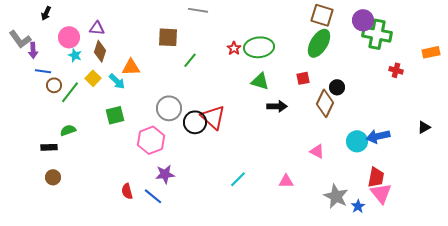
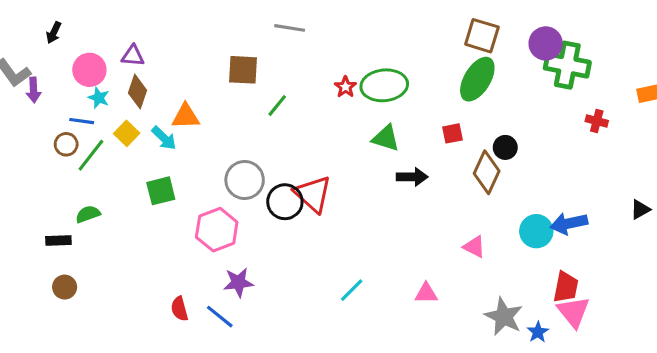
blue line: (43, 71) -> (82, 121), moved

